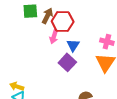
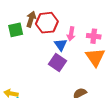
green square: (30, 11) -> (16, 30), moved
pink arrow: (54, 37) -> (71, 34), moved

